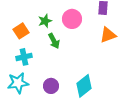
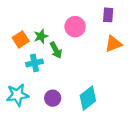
green star: (45, 21) -> (41, 36), moved
cyan cross: (24, 57) -> (35, 63), moved

